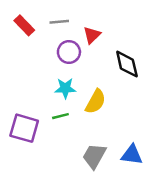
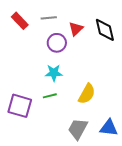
black diamond: (127, 64) -> (105, 30), moved
yellow semicircle: (96, 102) -> (87, 94), moved

